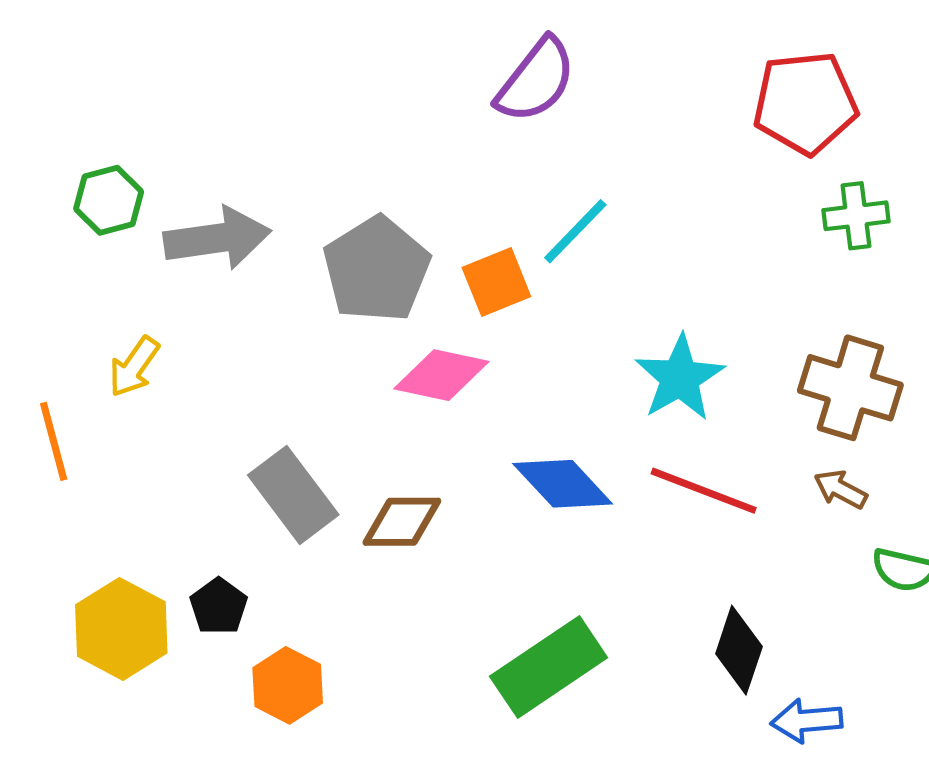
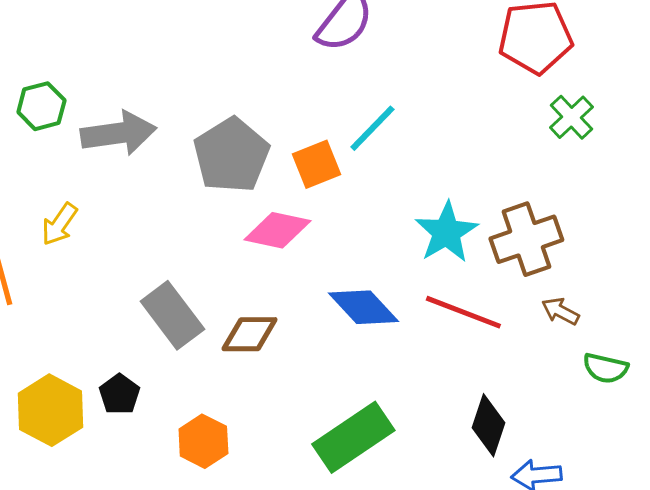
green cross: (856, 216) -> (571, 117), turned -36
brown cross: (850, 388) -> (526, 239), moved, turned -36
orange hexagon: (288, 685) -> (203, 441), moved

